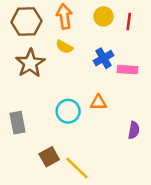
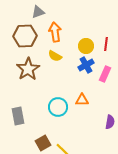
yellow circle: (103, 16) -> (86, 46), moved
red line: (129, 22) -> (106, 44), moved
pink rectangle: (127, 70) -> (105, 74), turned -70

